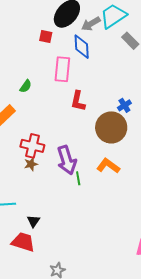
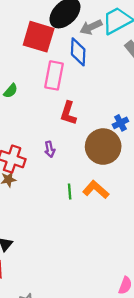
red square: (46, 36) -> (39, 37), size x2.0
purple arrow: (67, 160) -> (50, 149), moved, size x0.5
green line: (78, 178) -> (70, 192), moved

